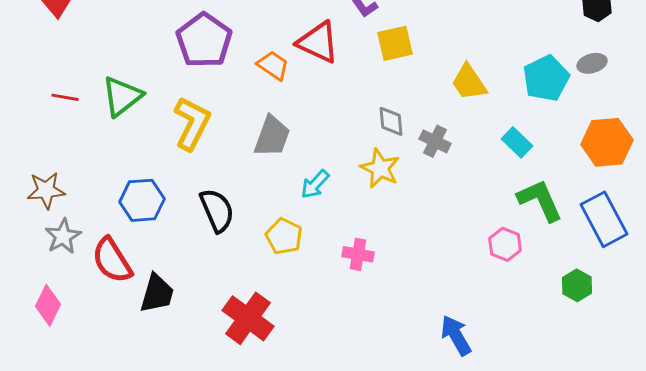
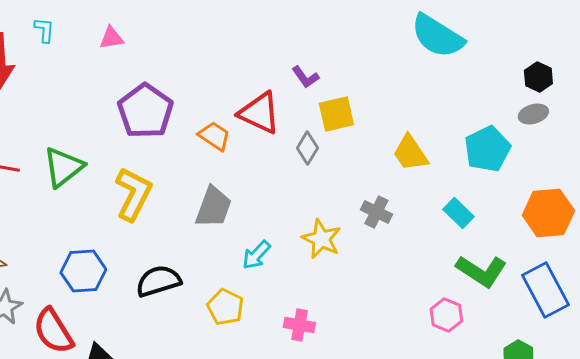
gray ellipse: (592, 63) -> (533, 114), moved
gray diamond: (391, 121) -> (307, 148), moved, turned 36
green L-shape: (540, 200) -> (481, 271), turned 147
black semicircle: (217, 210) -> (158, 281), turned -84

